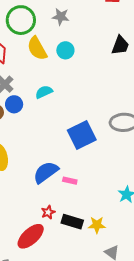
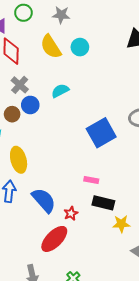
gray star: (61, 17) -> (61, 15), moved
green circle: (21, 20) -> (23, 13), moved, size x0.6
blue semicircle: (46, 172) -> (44, 200), moved, turned 88
black rectangle: (72, 222) -> (103, 203), moved

